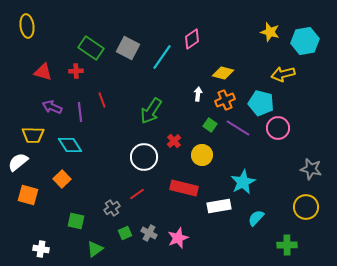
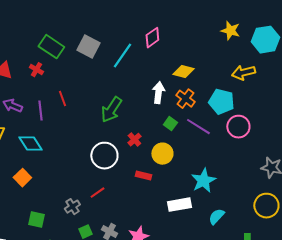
red cross: (76, 71) -> (36, 70), turned 32
white arrow: (198, 94) -> (158, 93), size x1.5
orange cross: (225, 100) -> (185, 99), turned -30
red rectangle: (184, 188) -> (143, 176), moved, size x0.6

